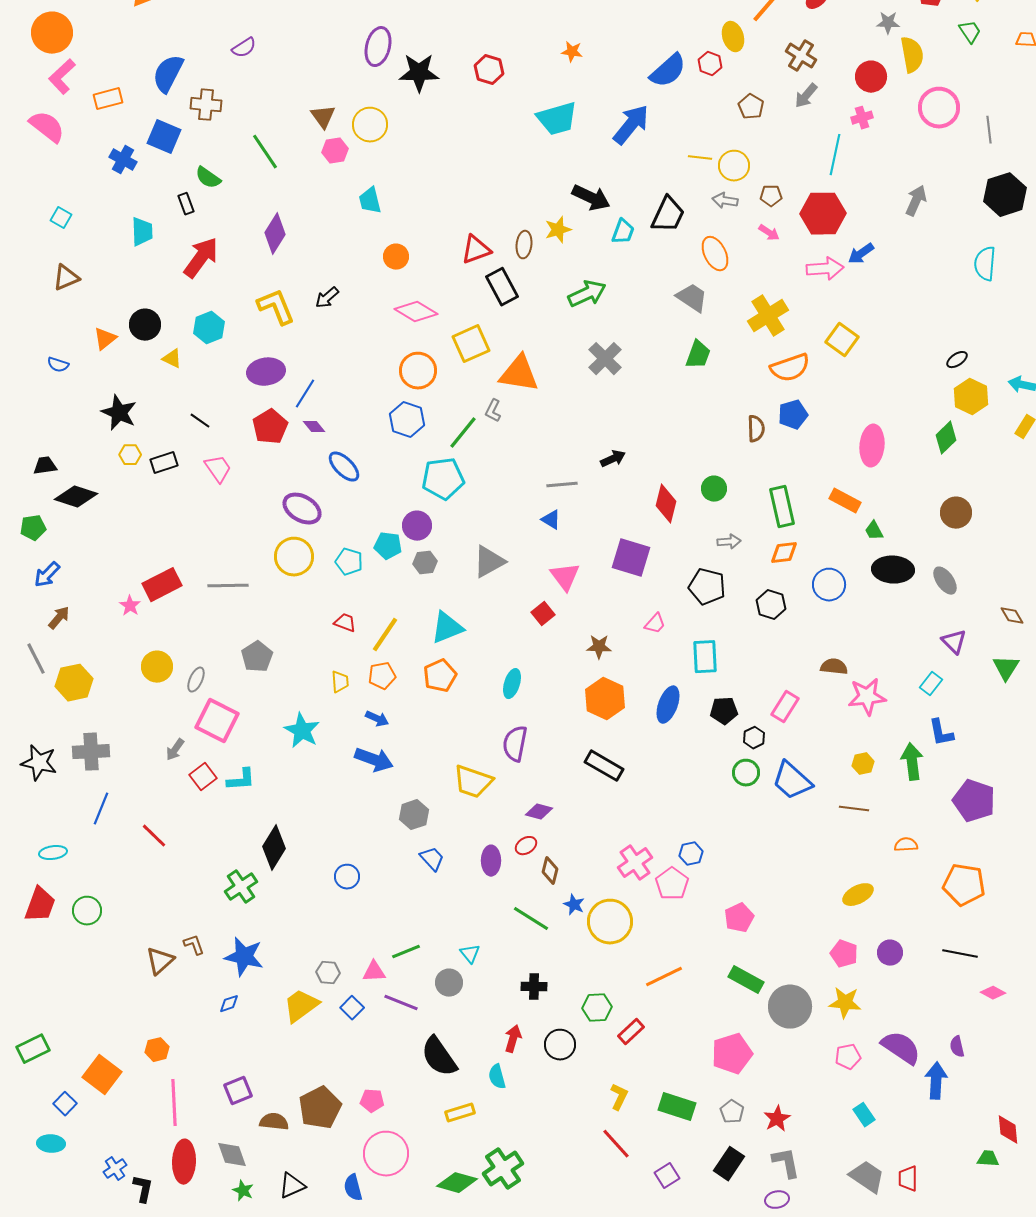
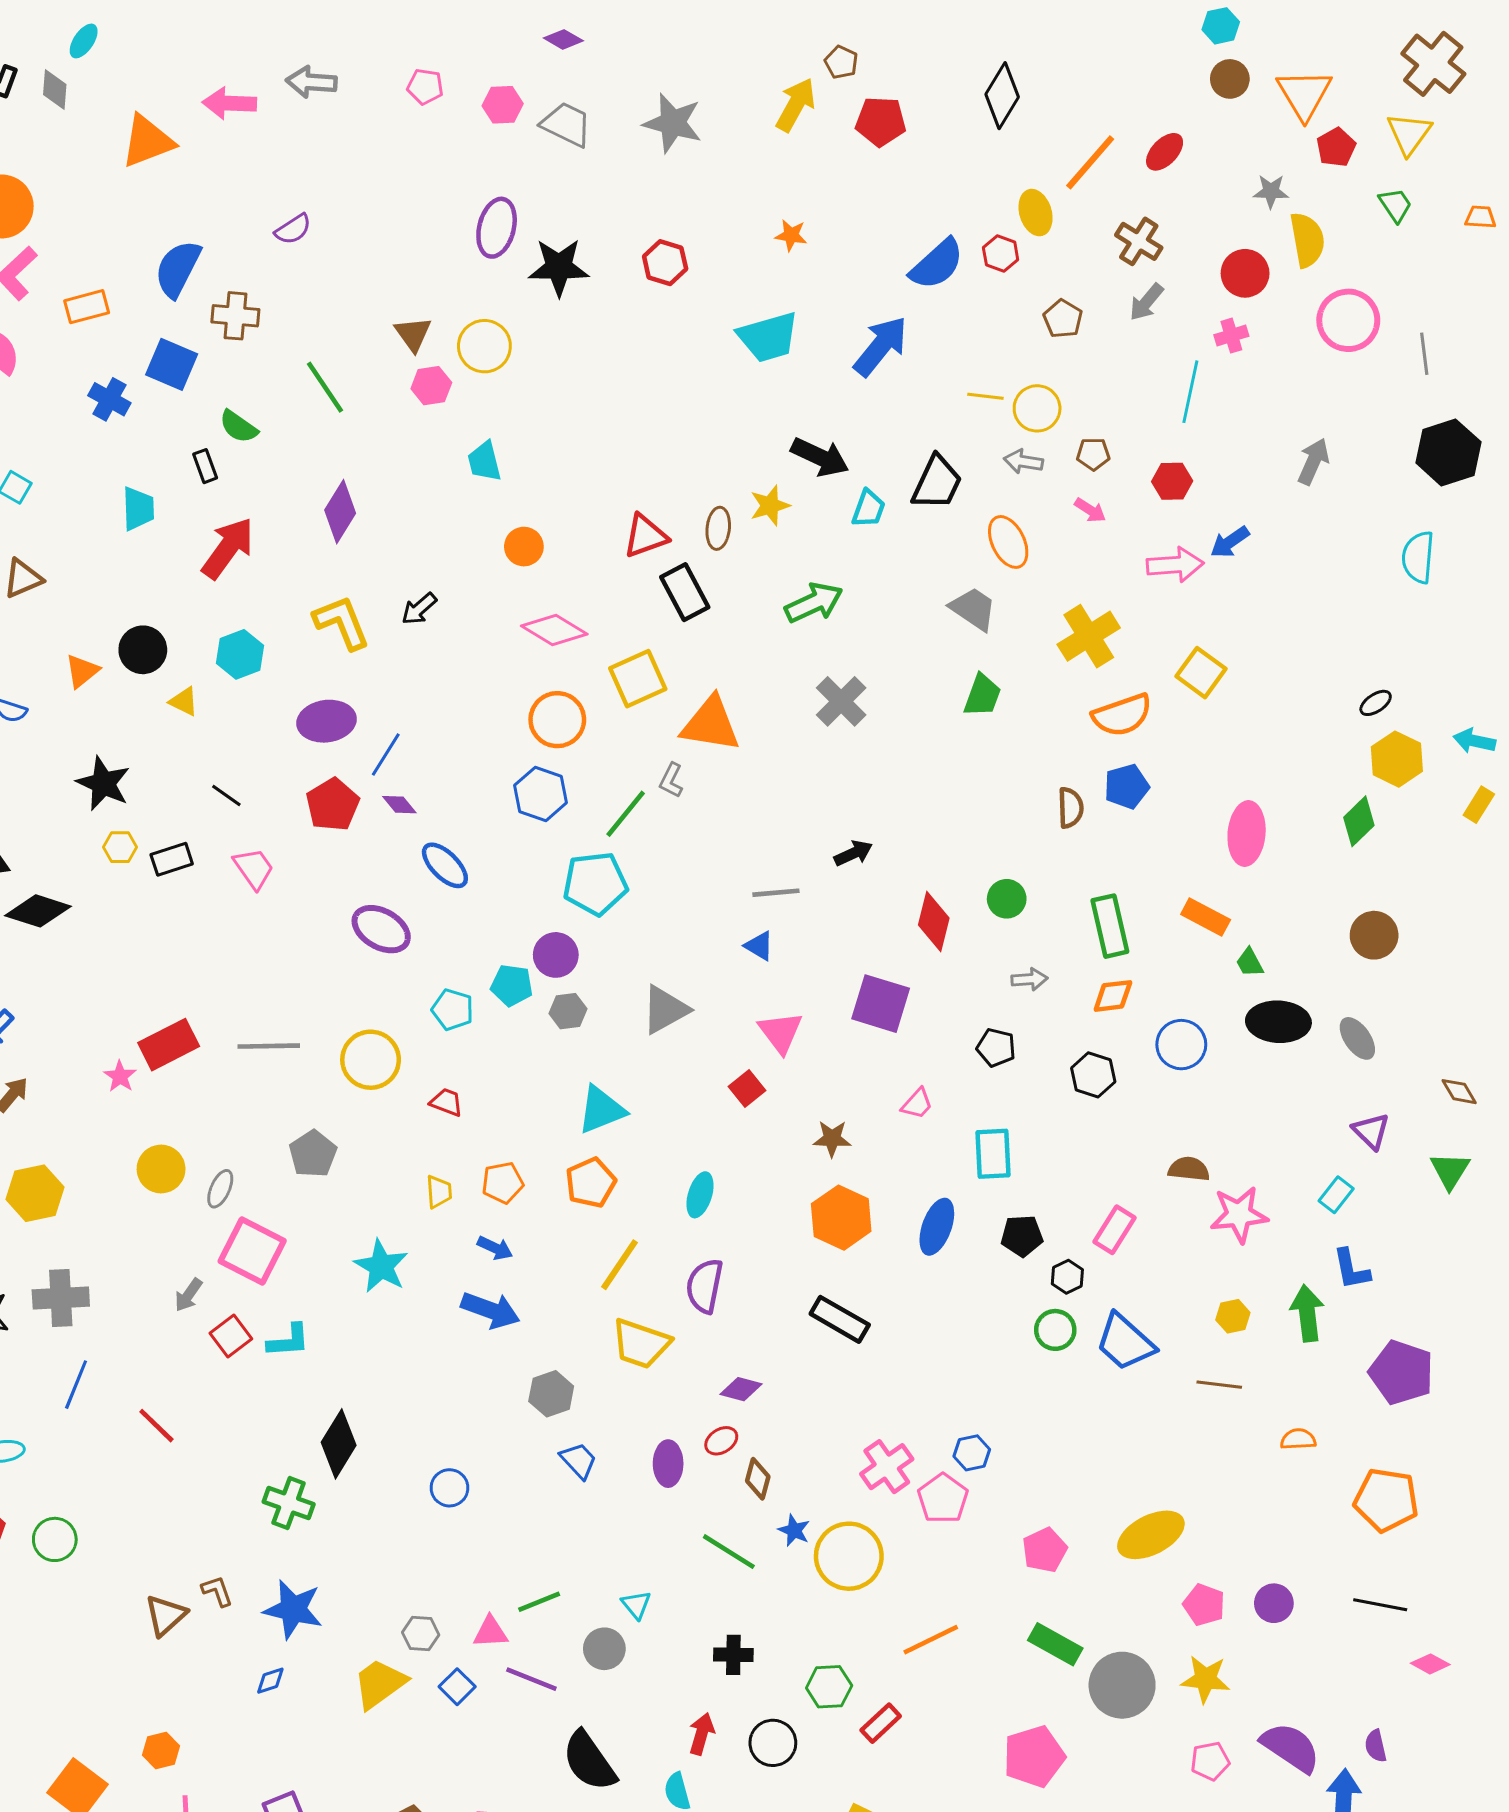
red hexagon: (823, 214) -> (1172, 481), size x0.6
yellow circle: (294, 557) -> (371, 1060), moved
black pentagon: (707, 587) -> (996, 1048), size x0.7
yellow line: (385, 635) -> (620, 1265), moved
green cross: (241, 887) -> (289, 1503), turned -36
yellow ellipse: (858, 895) -> (1151, 1535), moved, size x1.4

